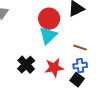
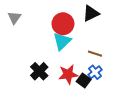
blue cross: (80, 66) -> (95, 72), turned -32
black square: (77, 80) -> (84, 81), moved

